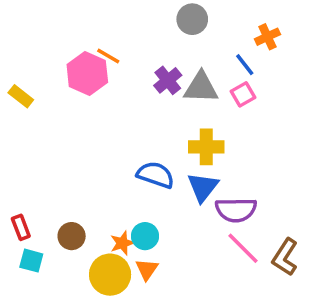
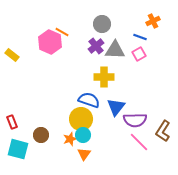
gray circle: (192, 19) -> (102, 24), moved
blue line: (245, 65) -> (140, 37), turned -32
yellow cross: (206, 147) -> (104, 77), moved
red rectangle: (21, 227) -> (12, 122), moved
brown L-shape: (285, 257) -> (163, 131), moved
cyan square: (31, 261) -> (18, 149), size x1.5
yellow circle: (110, 275) -> (81, 119), moved

